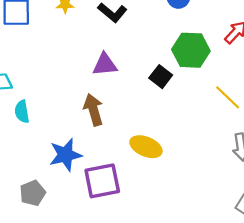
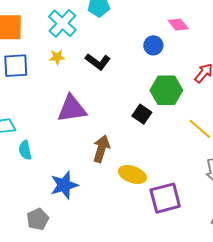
purple triangle: (105, 65) -> (72, 109), moved, size x1.4
brown arrow: (93, 110) -> (101, 149), moved, turned 36
purple square: (102, 181) -> (165, 198), moved

